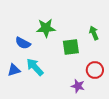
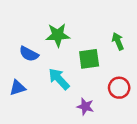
cyan arrow: (35, 67) -> (59, 79), moved
purple star: (78, 86) -> (85, 107), moved

